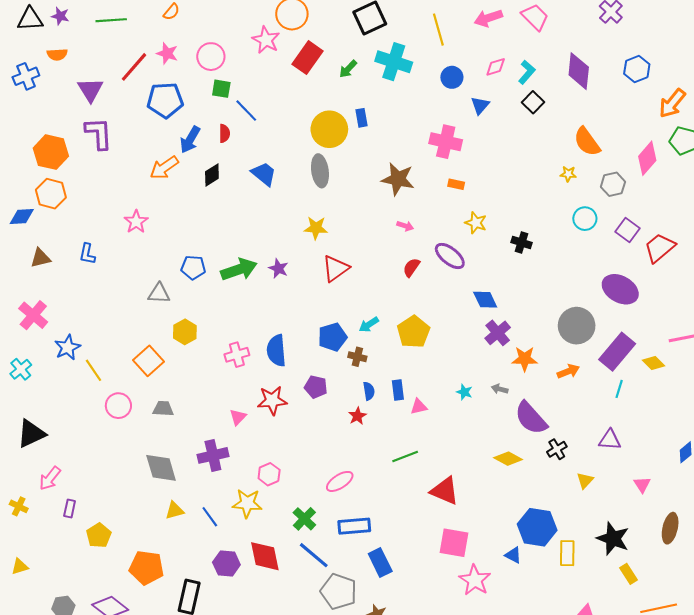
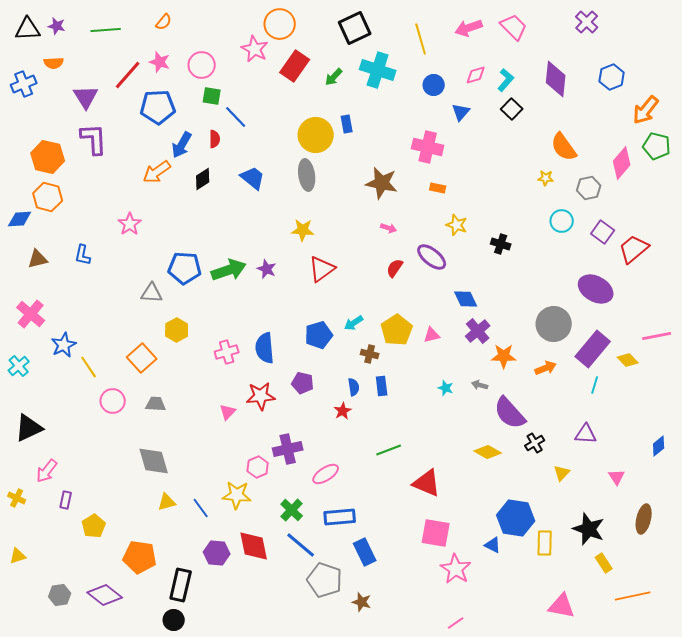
blue pentagon: (193, 267) -> (185, 268), size x1.4
brown cross: (357, 357) -> (370, 354), moved
pink triangle: (419, 407) -> (432, 335), moved
purple cross: (213, 455) -> (288, 449), moved

